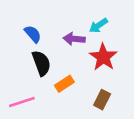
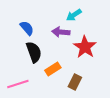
cyan arrow: (98, 25) -> (74, 15), moved
brown rectangle: (102, 100) -> (75, 82), moved

